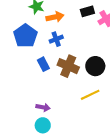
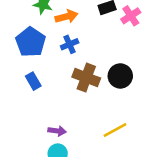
blue rectangle: (43, 64) -> (33, 81), moved
yellow line: (90, 95) -> (115, 130), moved

